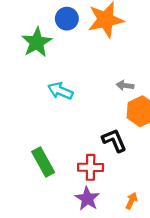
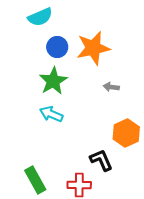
green star: (37, 42) -> (53, 81), moved
gray arrow: (125, 85) -> (111, 87), moved

